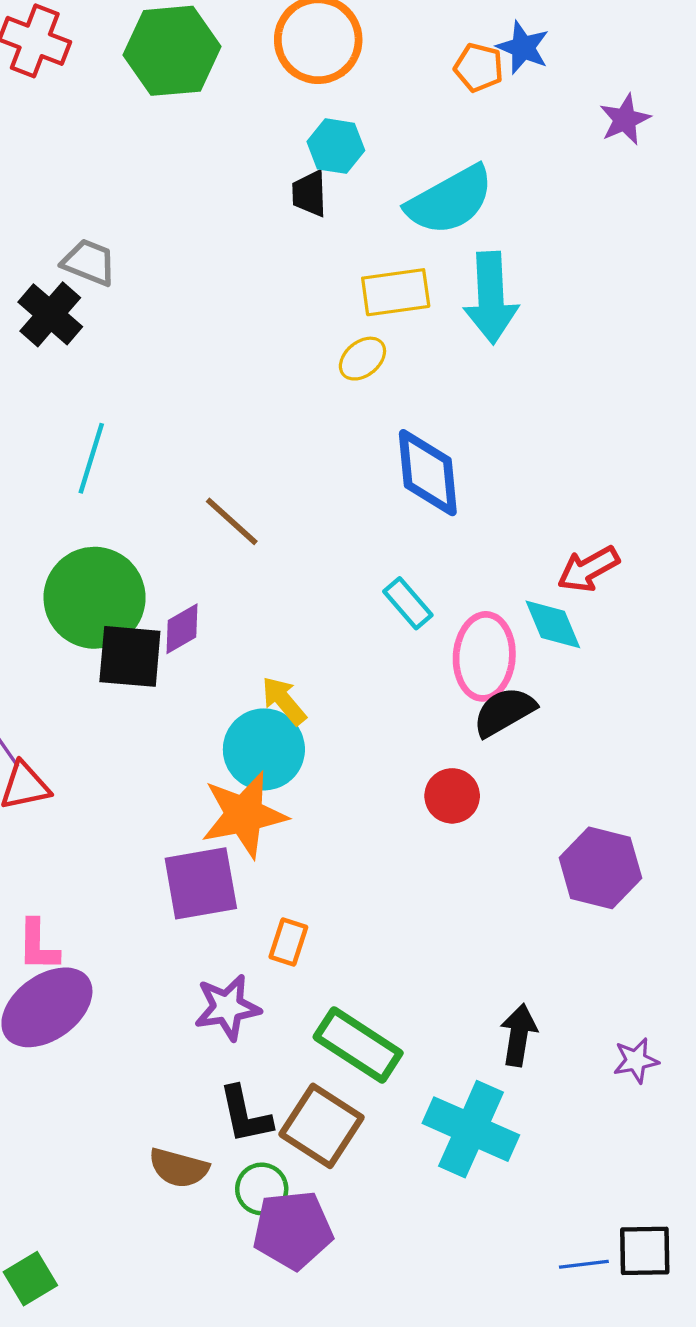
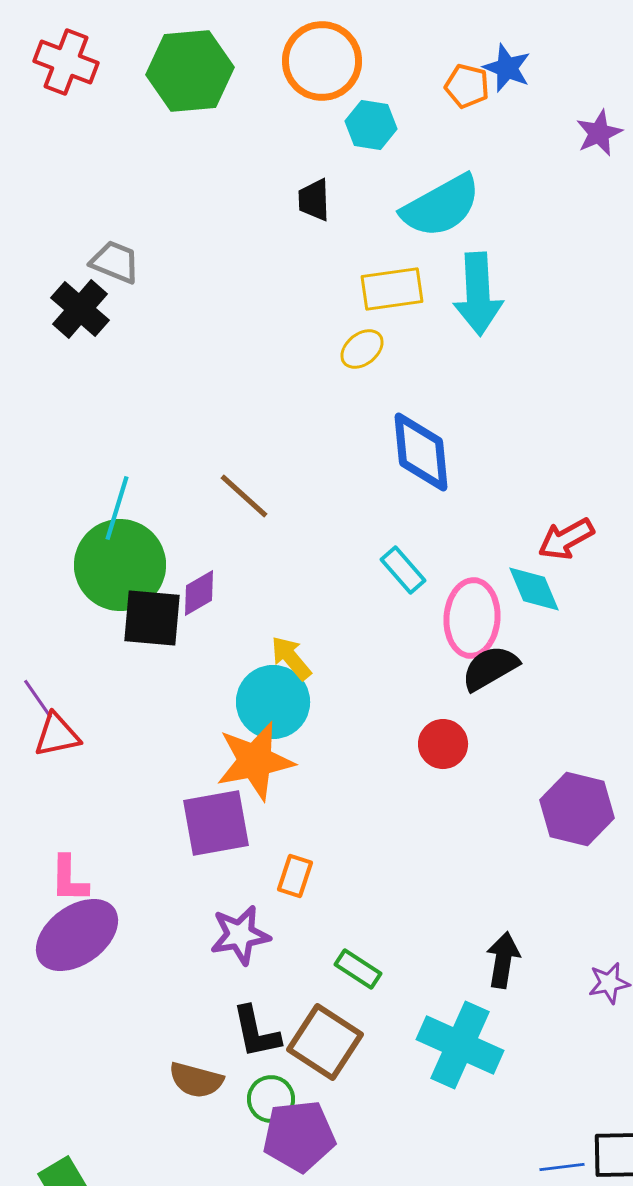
cyan hexagon: (336, 146) -> (371, 125), moved
cyan line: (91, 458) -> (117, 508), moved
green rectangle: (358, 1045) -> (358, 969), size x0.6

